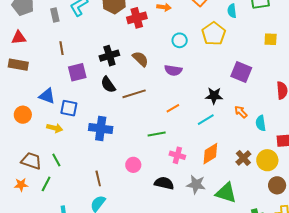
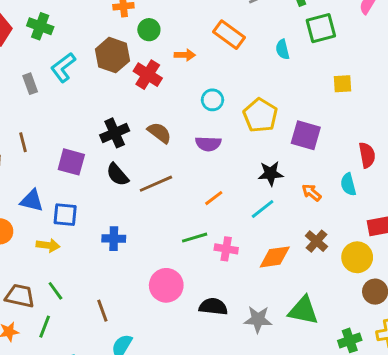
red cross: (137, 18) -> (148, 75), turned -36
yellow pentagon: (214, 34) -> (260, 115), moved
brown line: (61, 48) -> (23, 142), moved
purple square: (77, 72) -> (71, 162), turned 36
cyan semicircle: (261, 123) -> (348, 184), moved
blue cross: (101, 128) -> (114, 239), size x0.7
orange diamond: (210, 154) -> (275, 257), turned 30
pink cross: (177, 155) -> (226, 249), moved
brown cross: (243, 158) -> (316, 241), moved
pink circle: (133, 165) -> (166, 285), size x1.5
brown line: (98, 178) -> (102, 311), moved
gray star: (196, 184) -> (258, 319), moved

